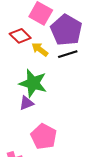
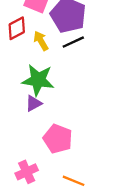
red diamond: (20, 36) -> (17, 28), turned -65
yellow arrow: (40, 49) -> (41, 41), turned 30

